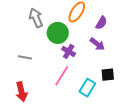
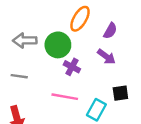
gray arrow: (36, 18) -> (25, 40), moved, turned -66
pink line: (62, 76) -> (65, 97), turned 70

